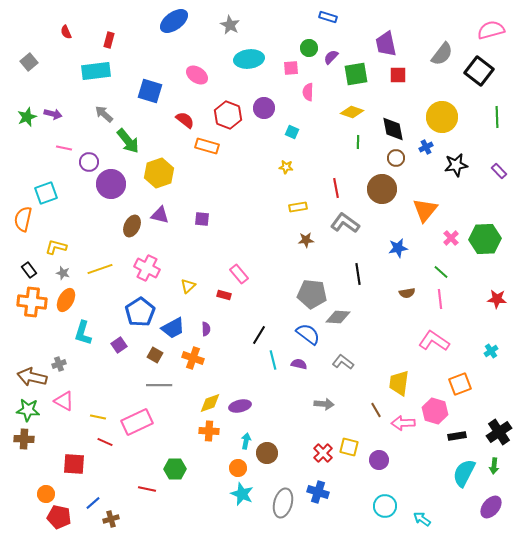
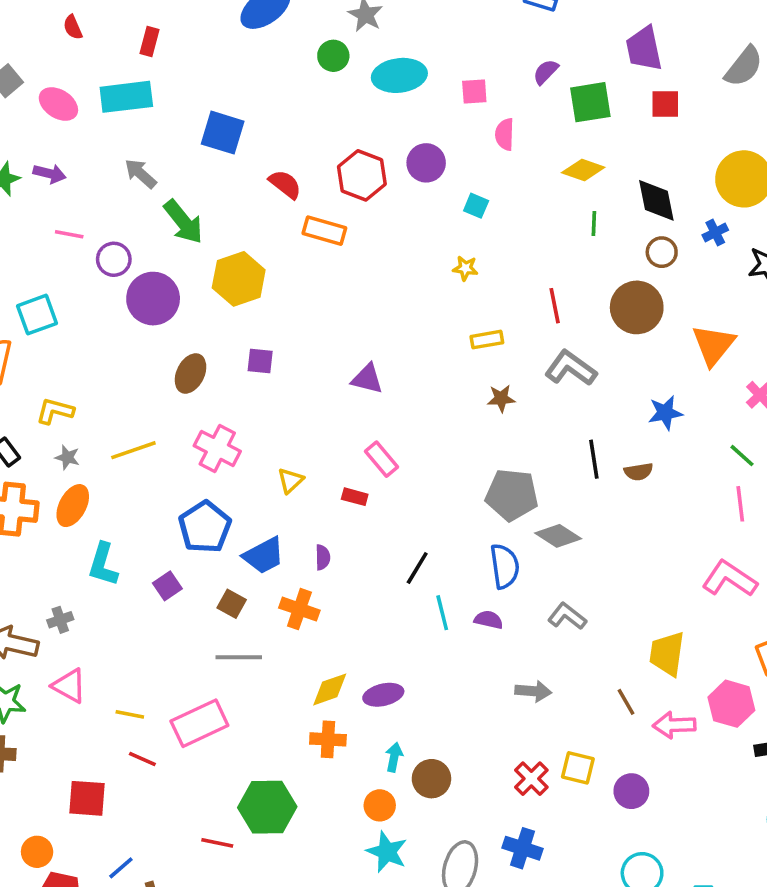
green circle: (309, 48) -> (333, 56), moved
pink ellipse: (197, 75) -> (58, 104), moved
purple triangle: (160, 215) -> (367, 379), moved
purple square: (202, 219) -> (260, 361), moved
brown semicircle: (407, 293) -> (639, 472), moved
gray diamond: (338, 317) -> (558, 536), turned 30
blue semicircle: (308, 334) -> (505, 566), turned 45
green hexagon: (175, 469) -> (267, 807), size x1.4

